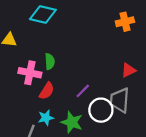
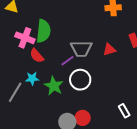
green semicircle: (50, 62) -> (43, 31), size x1.6
red semicircle: (47, 91) -> (37, 56), turned 98
gray trapezoid: (120, 100) -> (81, 49), moved, turned -105

